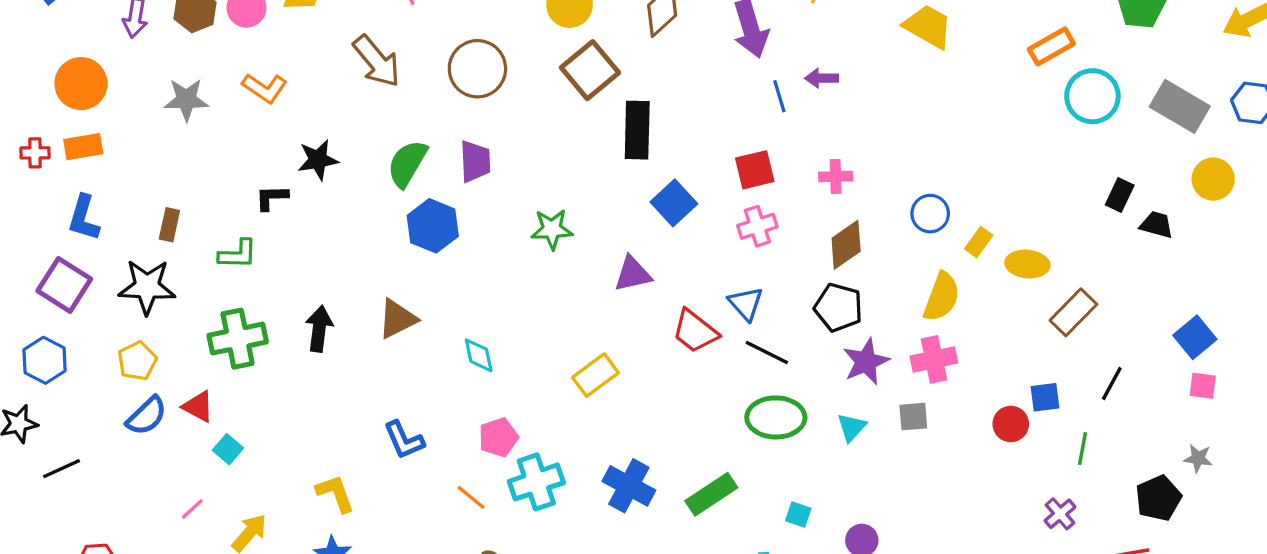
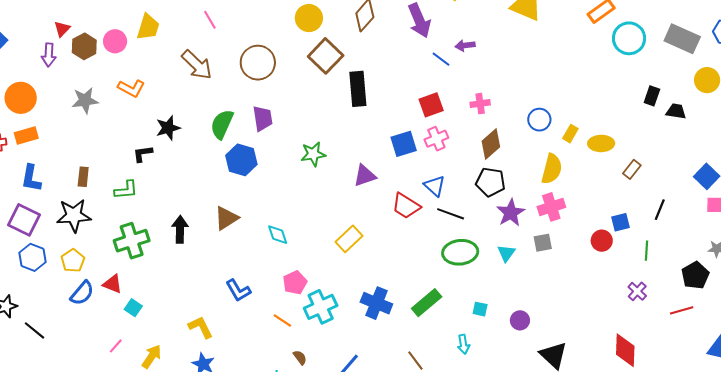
blue line: (779, 96) -> (441, 59), turned -30
blue square: (674, 203) -> (404, 144), moved, turned 32
brown rectangle: (1073, 312) -> (632, 169), size x0.7
blue hexagon: (45, 360) -> (33, 257), moved
black line: (62, 469) -> (35, 330), turned 70

